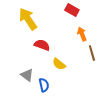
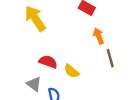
red semicircle: (42, 45) -> (48, 62), moved

